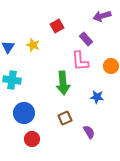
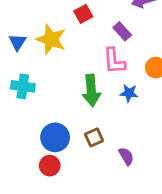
yellow star: (33, 45) -> (51, 39), size x1.6
blue star: (97, 97) -> (129, 93), moved
blue circle: (24, 113) -> (55, 137), moved

